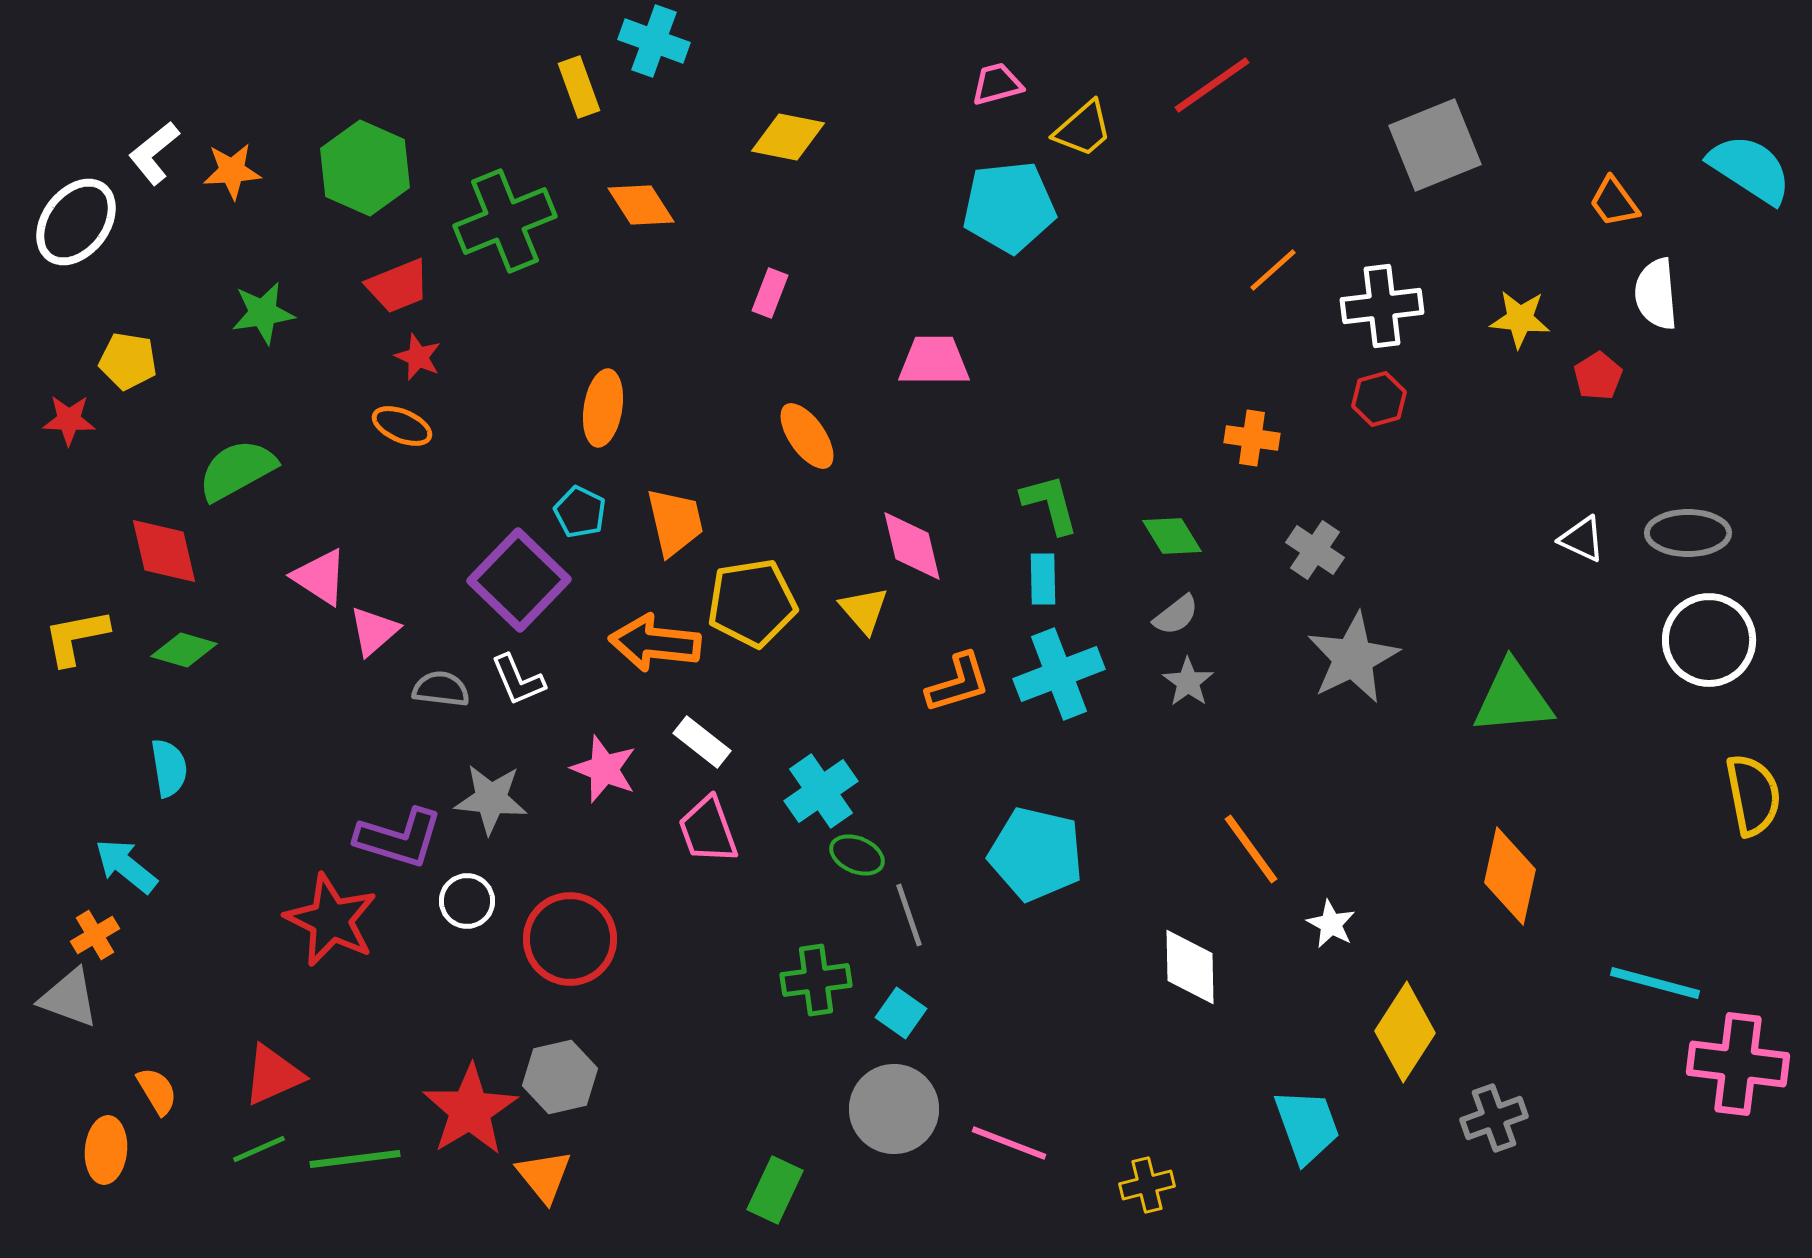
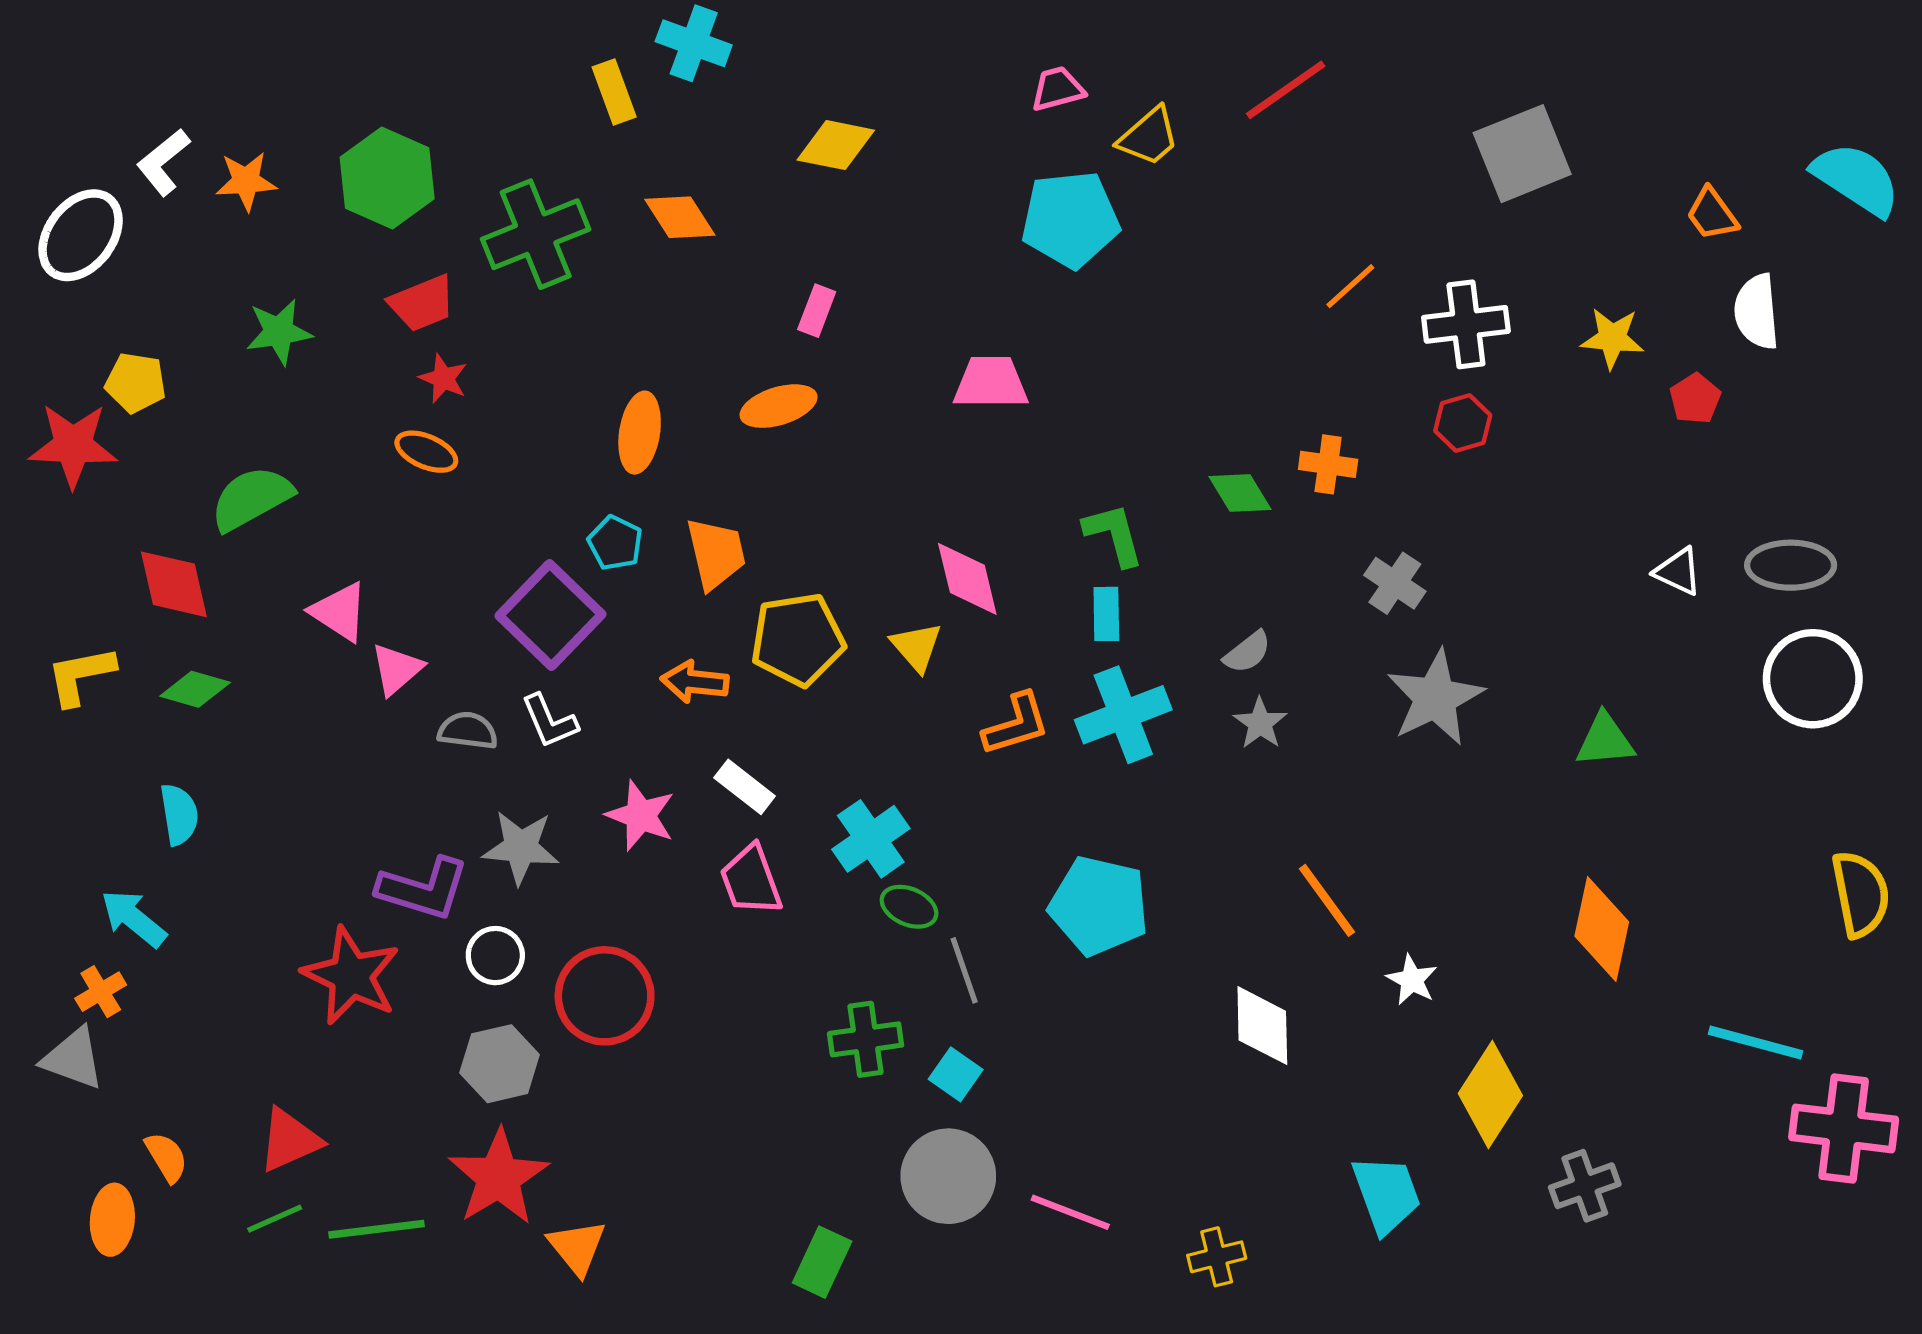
red star: (69, 420) -> (73, 445), size x1.6
orange ellipse: (807, 436) -> (779, 406), moved, turned -72
green diamond: (1172, 536) -> (1240, 493), moved
orange arrow: (655, 643) -> (695, 682), size x0.7
green triangle: (1513, 698) -> (1605, 740), size x0.7
yellow semicircle: (1753, 795) -> (1861, 894), moved
gray hexagon: (560, 1077) -> (500, 1064), moved

